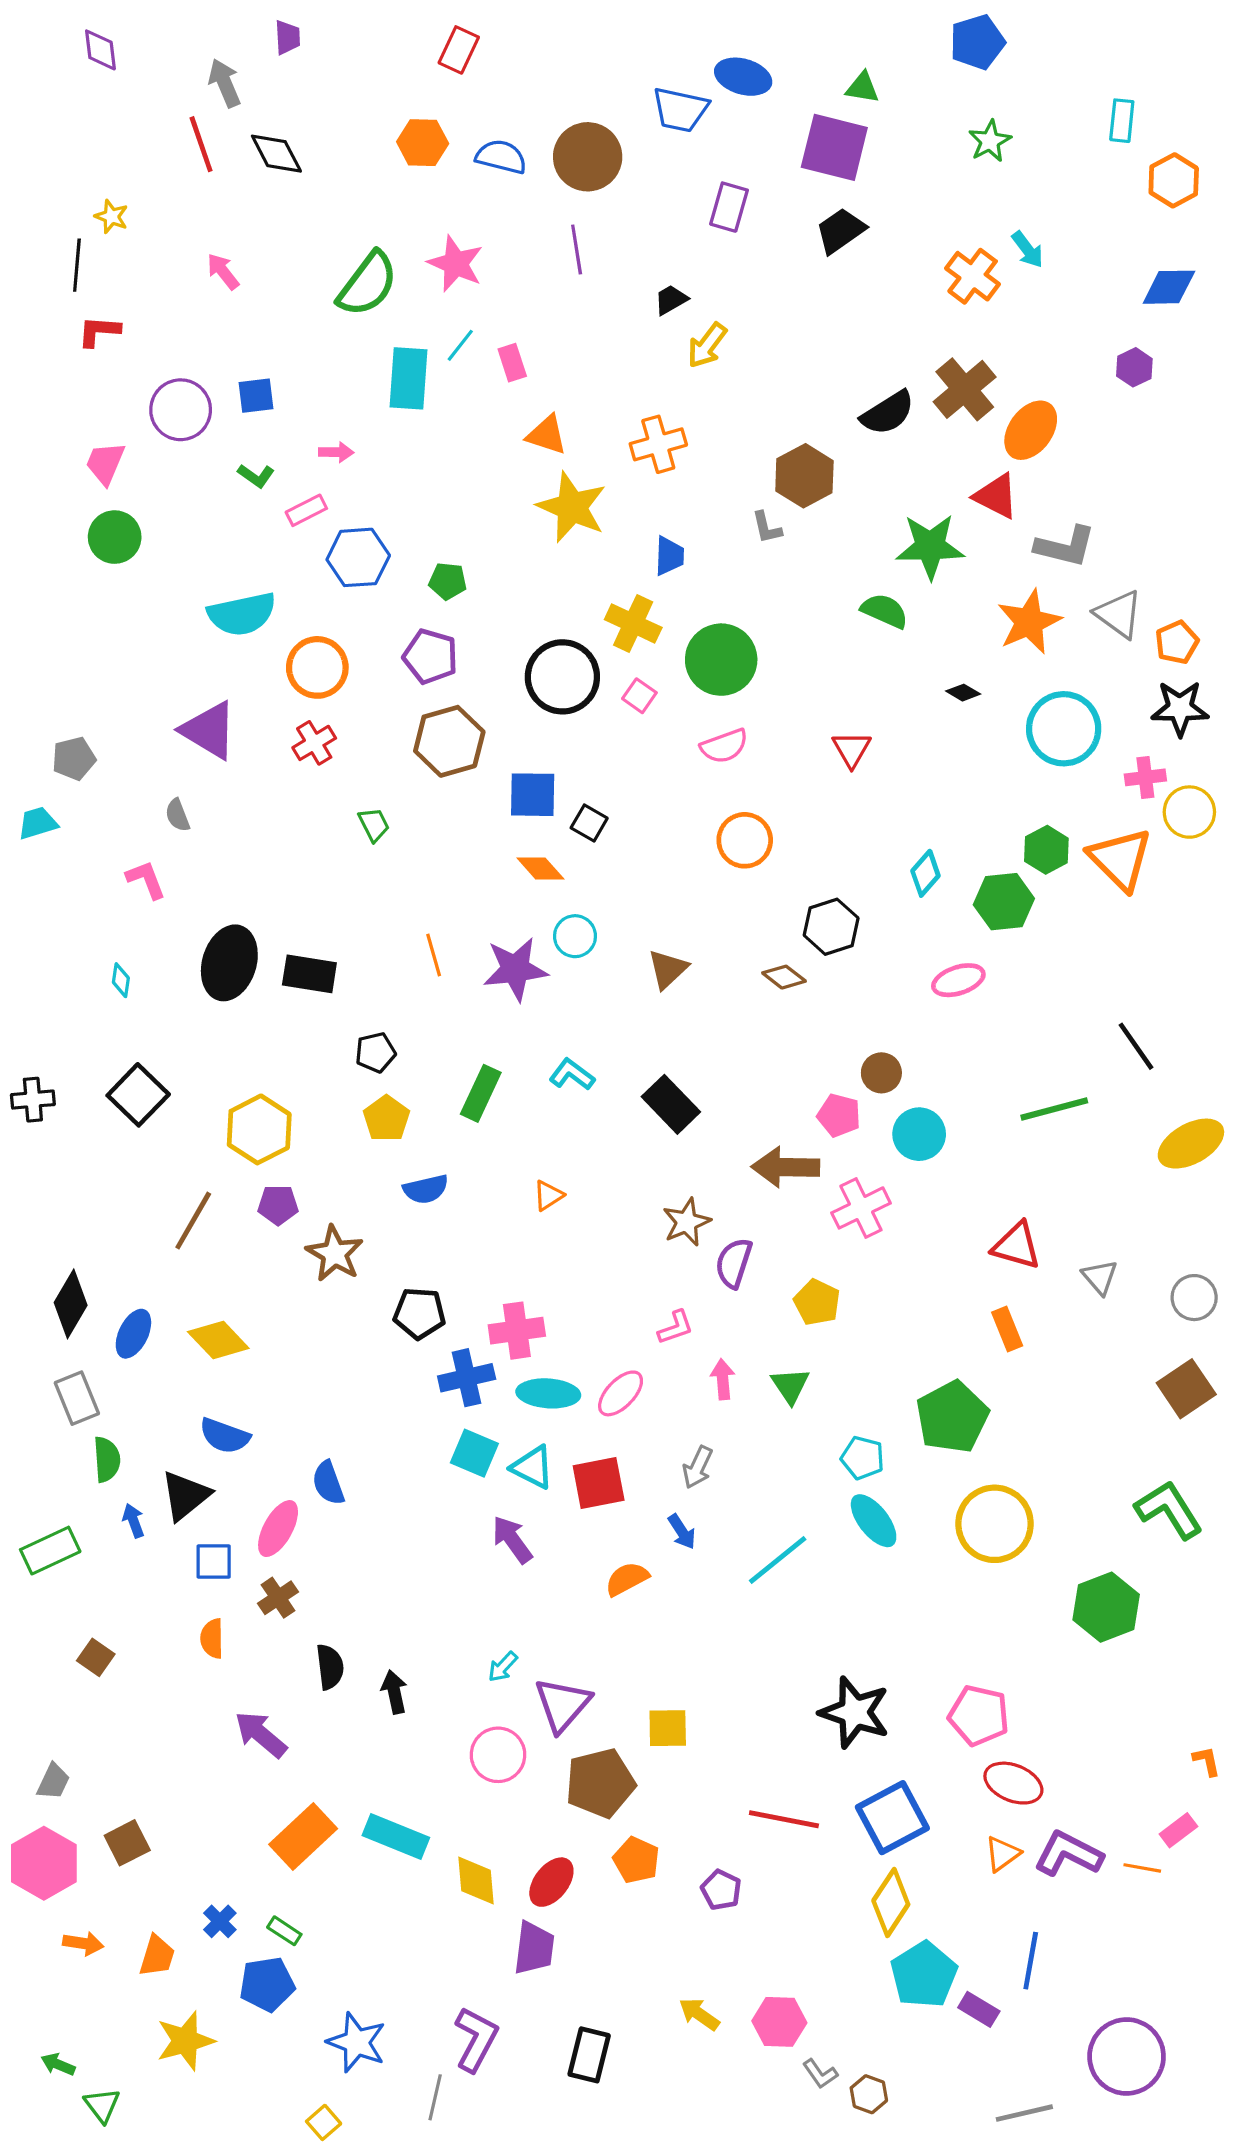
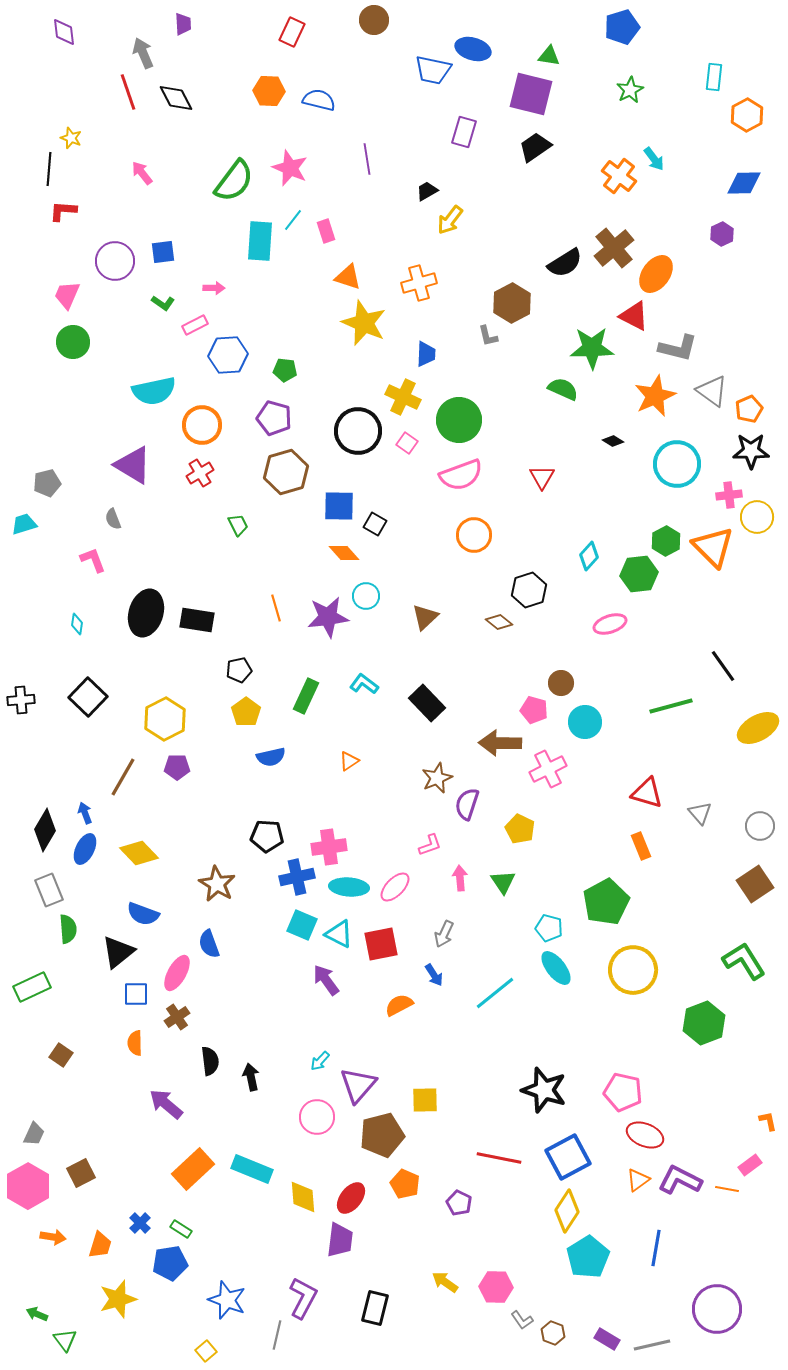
brown circle: (588, 157) -> (374, 20), moved, size x0.7
pink semicircle: (724, 746) -> (461, 475), size x1.4
brown star: (335, 1254) -> (217, 884), moved
blue arrow: (133, 1521) -> (85, 813), moved
purple rectangle: (979, 2009) -> (607, 1339), moved

